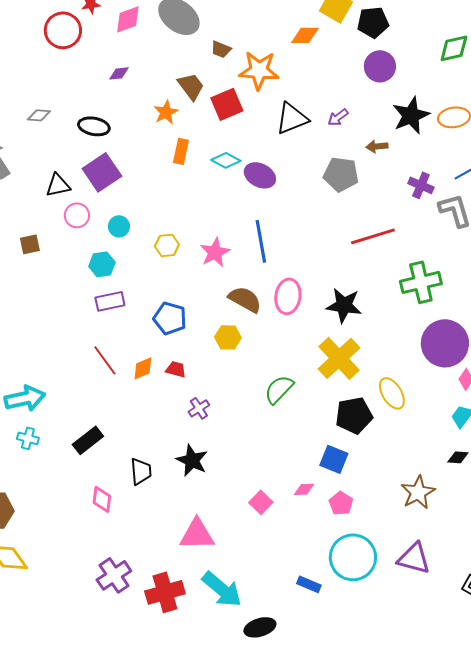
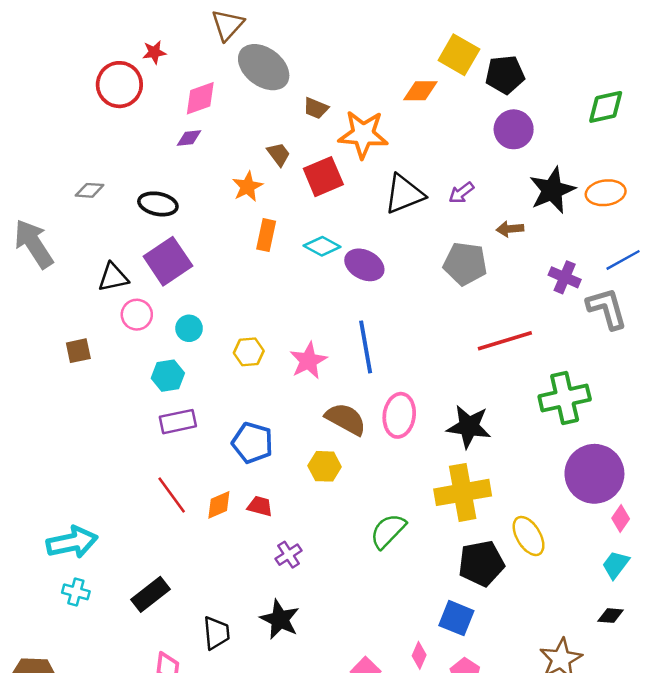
pink diamond: (128, 19) -> (200, 98), moved
brown trapezoid: (191, 86) -> (279, 154), size x0.7
yellow cross: (339, 358) -> (463, 492), turned 33
pink diamond: (304, 489) -> (419, 655), turned -65

